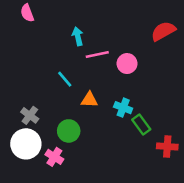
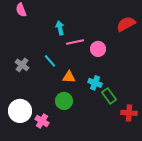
gray cross: (30, 115) -> (22, 65), moved
green circle: (69, 131) -> (64, 101), moved

